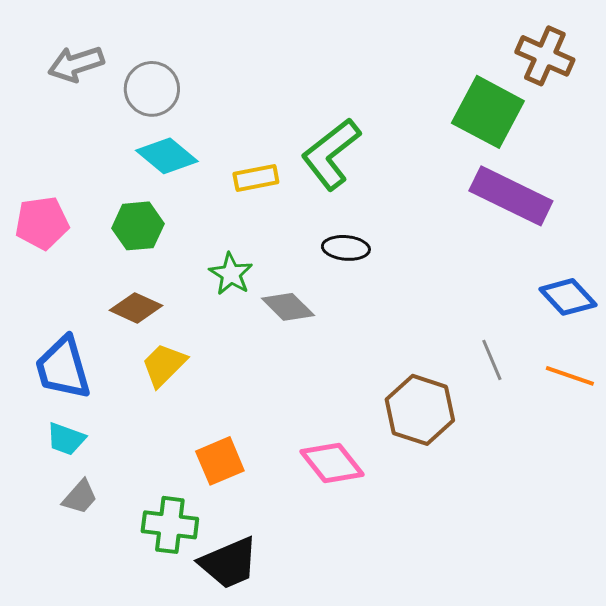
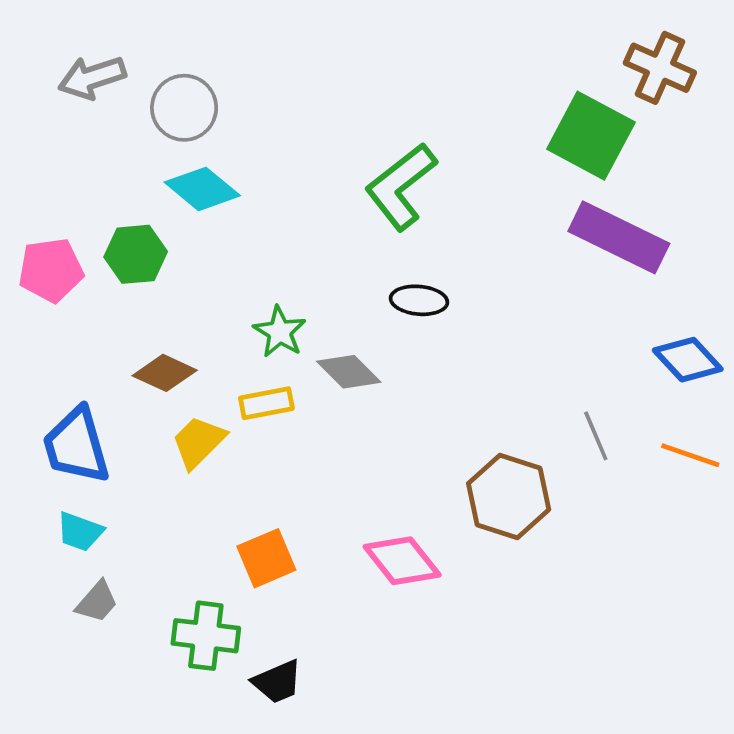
yellow rectangle: (256, 178) -> (266, 403), moved
green hexagon: (138, 226) -> (136, 254), moved
black trapezoid: (229, 563) -> (277, 682), size x0.7

